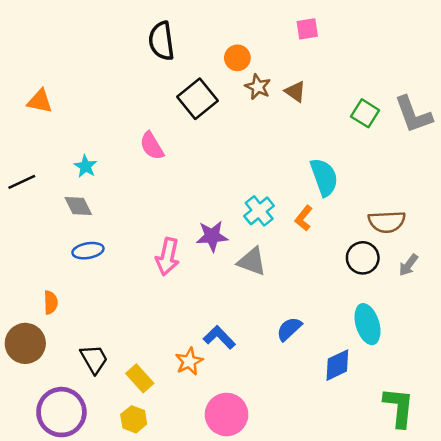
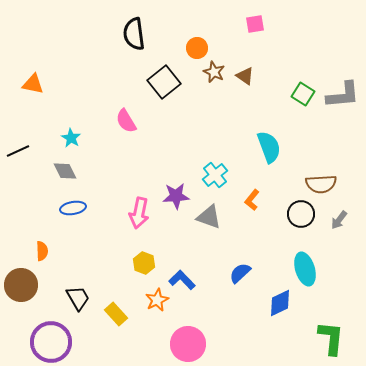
gray L-shape: (413, 114) -> (343, 95), turned -75
orange L-shape: (304, 218) -> (252, 200), moved
yellow hexagon: (134, 419) -> (144, 263), moved

